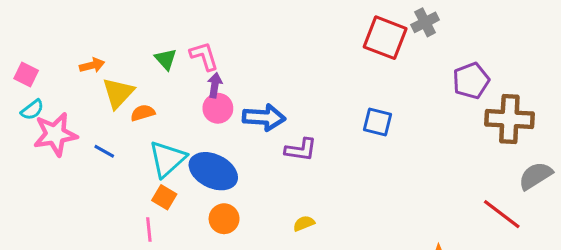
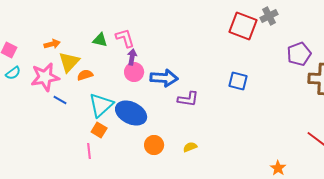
green triangle: (166, 59) -> (100, 40), turned -35
pink star: (55, 134) -> (45, 77), moved
orange circle: (224, 219) -> (154, 145), moved

